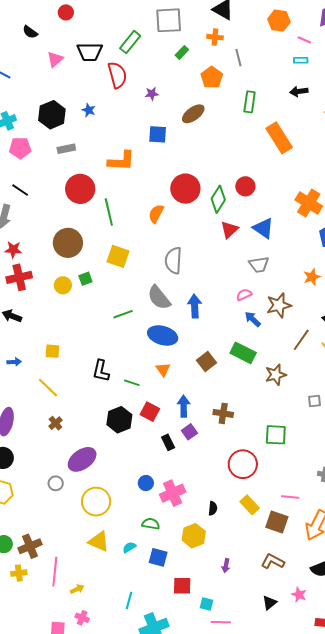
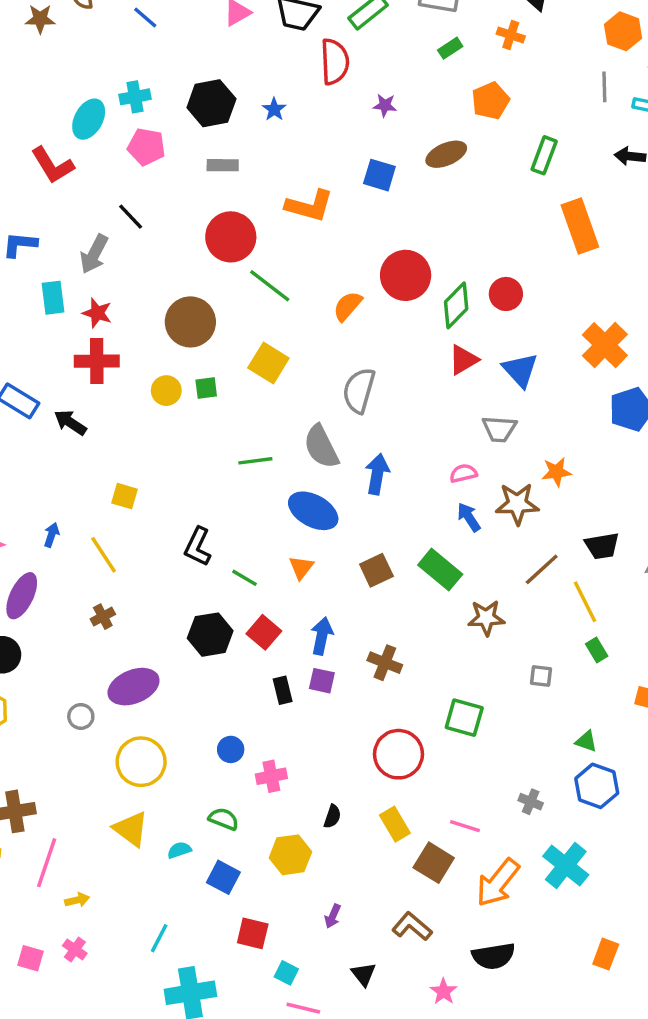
gray line: (238, 58) -> (604, 87), moved
green line: (109, 212) -> (270, 286), turned -52
orange star: (312, 277) -> (556, 472), moved
blue arrow: (14, 362) -> (52, 535), moved, turned -80
purple square: (189, 432) -> (322, 681), turned 35
pink cross: (173, 493) -> (271, 776), size x0.7
black triangle: (270, 603) -> (364, 974), moved, turned -42

